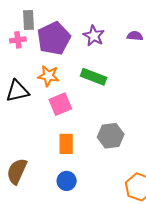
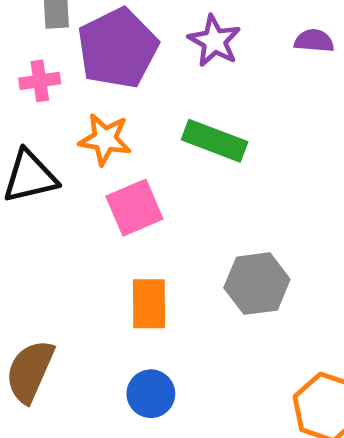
pink cross: (18, 40) -> (40, 81), moved

